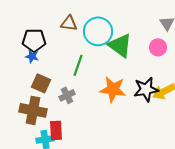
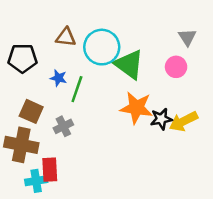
blue star: (32, 56) -> (58, 78), moved
orange star: (113, 89) -> (136, 108), moved
black star: (146, 89) -> (161, 119), size x0.7

